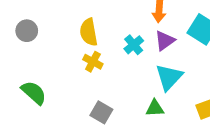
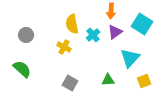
gray circle: (27, 31) -> (26, 35), moved
yellow semicircle: (89, 32) -> (72, 24), moved
cyan triangle: (169, 77) -> (130, 58), moved

